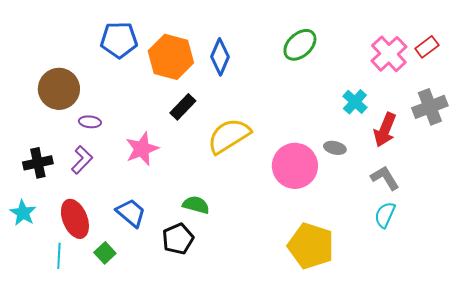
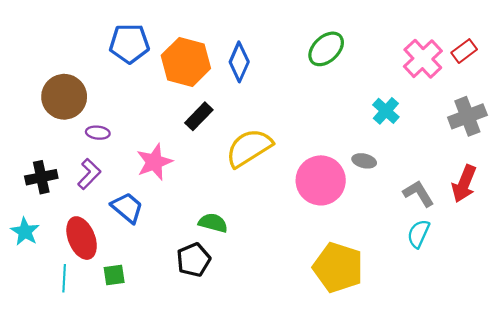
red arrow: (385, 130) -> (464, 184), moved
blue trapezoid: (131, 213) -> (127, 208), moved
green square: (105, 253) -> (114, 275), turned 35

